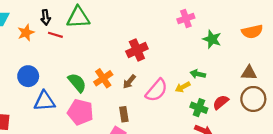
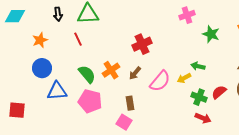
orange star: (26, 33) -> (40, 40), moved
red line: (55, 35) -> (78, 39), moved, turned 48

